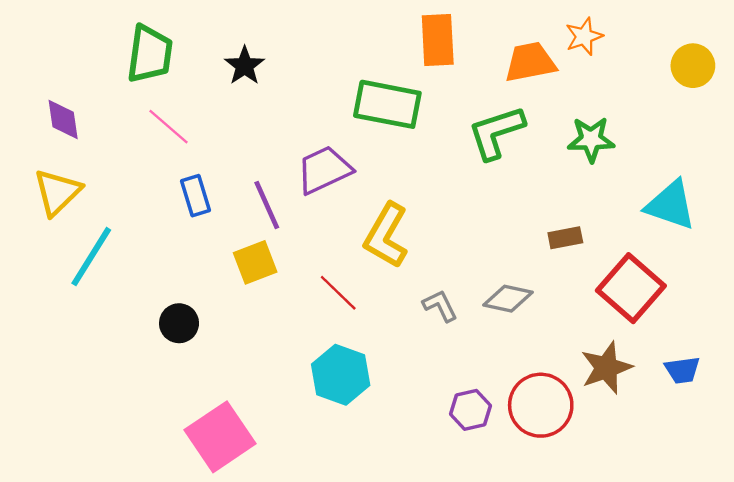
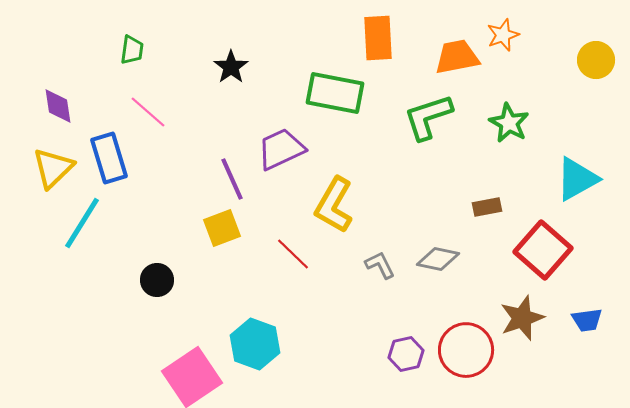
green trapezoid: (150, 54) -> (132, 50), size x0.6
black star: (245, 66) -> (231, 67), moved
green star: (591, 139) -> (509, 123), turned 30
blue rectangle: (195, 196) -> (109, 158), moved, size x1.4
cyan triangle: (671, 205) -> (577, 179), turned -48
cyan hexagon: (341, 375) -> (255, 344), moved

